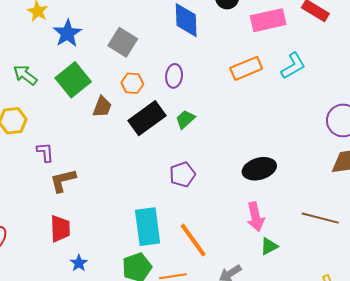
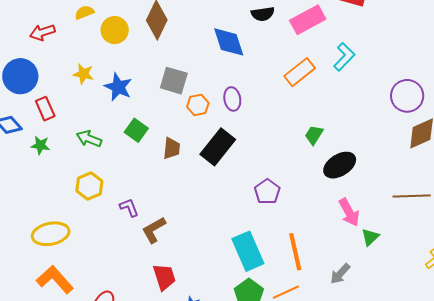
green square: (73, 80) -> (136, 130), size x0.7
orange hexagon: (132, 83) -> (198, 105), moved
green trapezoid: (185, 119) -> (314, 135), moved
orange line: (193, 240) -> (295, 252), turned 39

